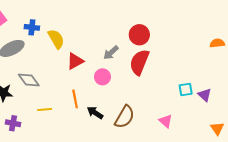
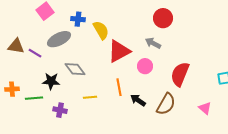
red circle: (139, 35) -> (163, 18), moved
gray arrow: (111, 53) -> (153, 43), turned 70
red triangle: (75, 61) -> (119, 51), size x1.4
red semicircle: (139, 62) -> (180, 74), moved

